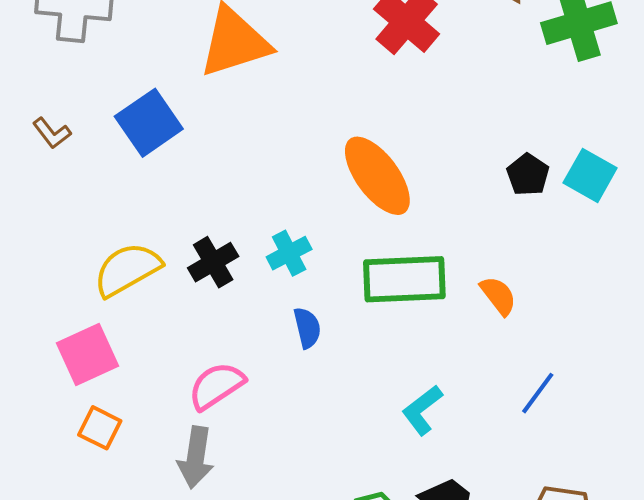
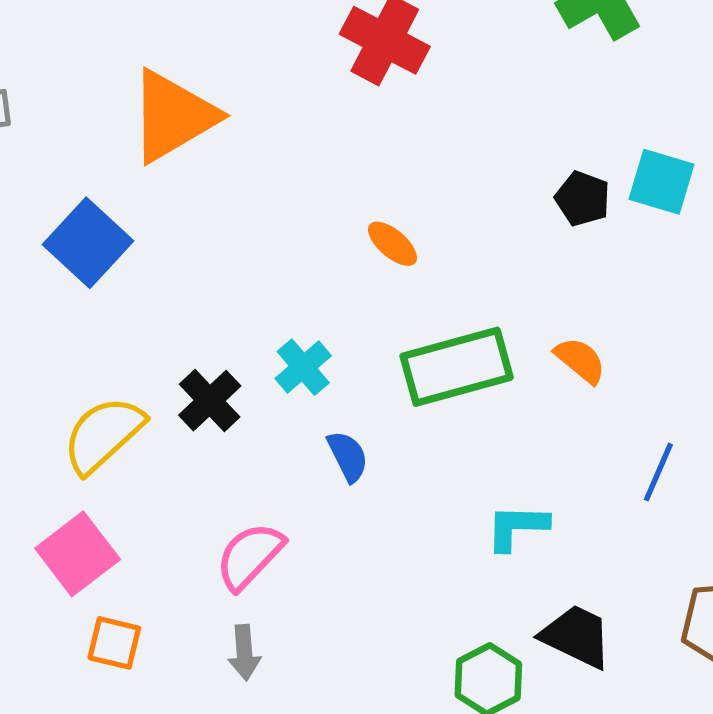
orange ellipse: (377, 176) -> (392, 244), size x0.5
cyan L-shape: (422, 410) -> (517, 527), turned 52
gray arrow: (196, 457) -> (244, 653), size x0.7

